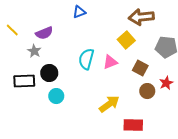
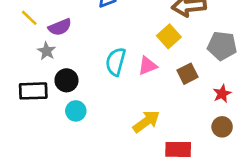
yellow line: (12, 30) -> (29, 18), moved
brown square: (140, 68) -> (187, 74), turned 35
brown circle: (147, 91) -> (222, 127), moved

